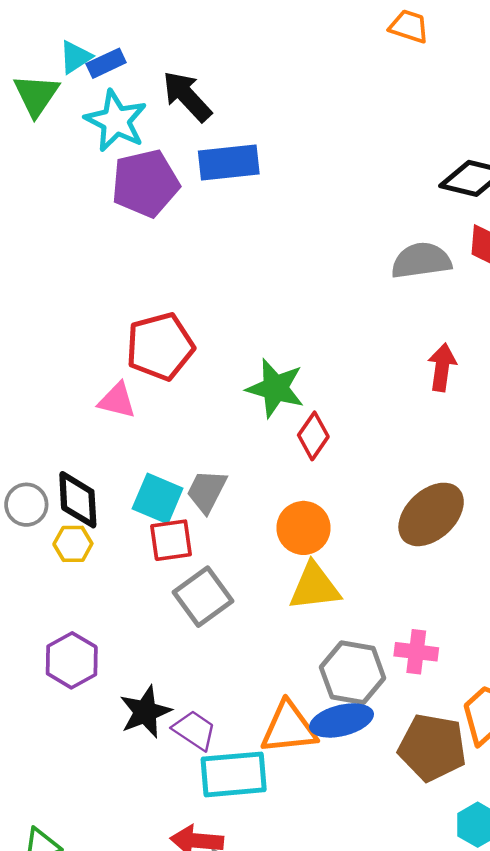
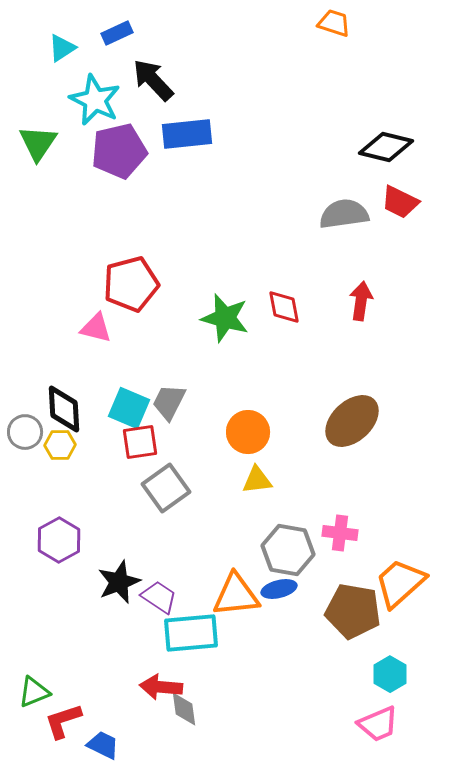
blue rectangle: (106, 63) -> (117, 33), moved
green triangle: (36, 95) -> (38, 143), moved
red diamond: (313, 436) -> (284, 307), moved, turned -45
gray circle: (26, 505) -> (25, 432), moved
yellow triangle: (315, 587) -> (257, 480), size x0.7
blue ellipse: (342, 720) -> (279, 589), size x0.7

